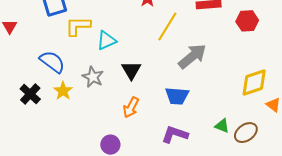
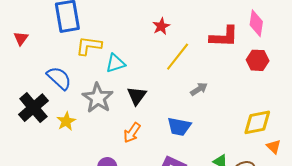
gray arrow: (192, 56) -> (199, 89), size x0.6
gray star: (93, 77) -> (98, 98), size x1.4
yellow star: (63, 91) -> (66, 121), moved
black cross: (30, 94) -> (33, 108), size x1.4

